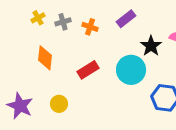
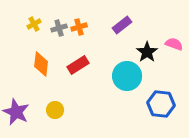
orange cross: (90, 27) -> (79, 27), moved, turned -35
red rectangle: (88, 70) -> (78, 65), moved

